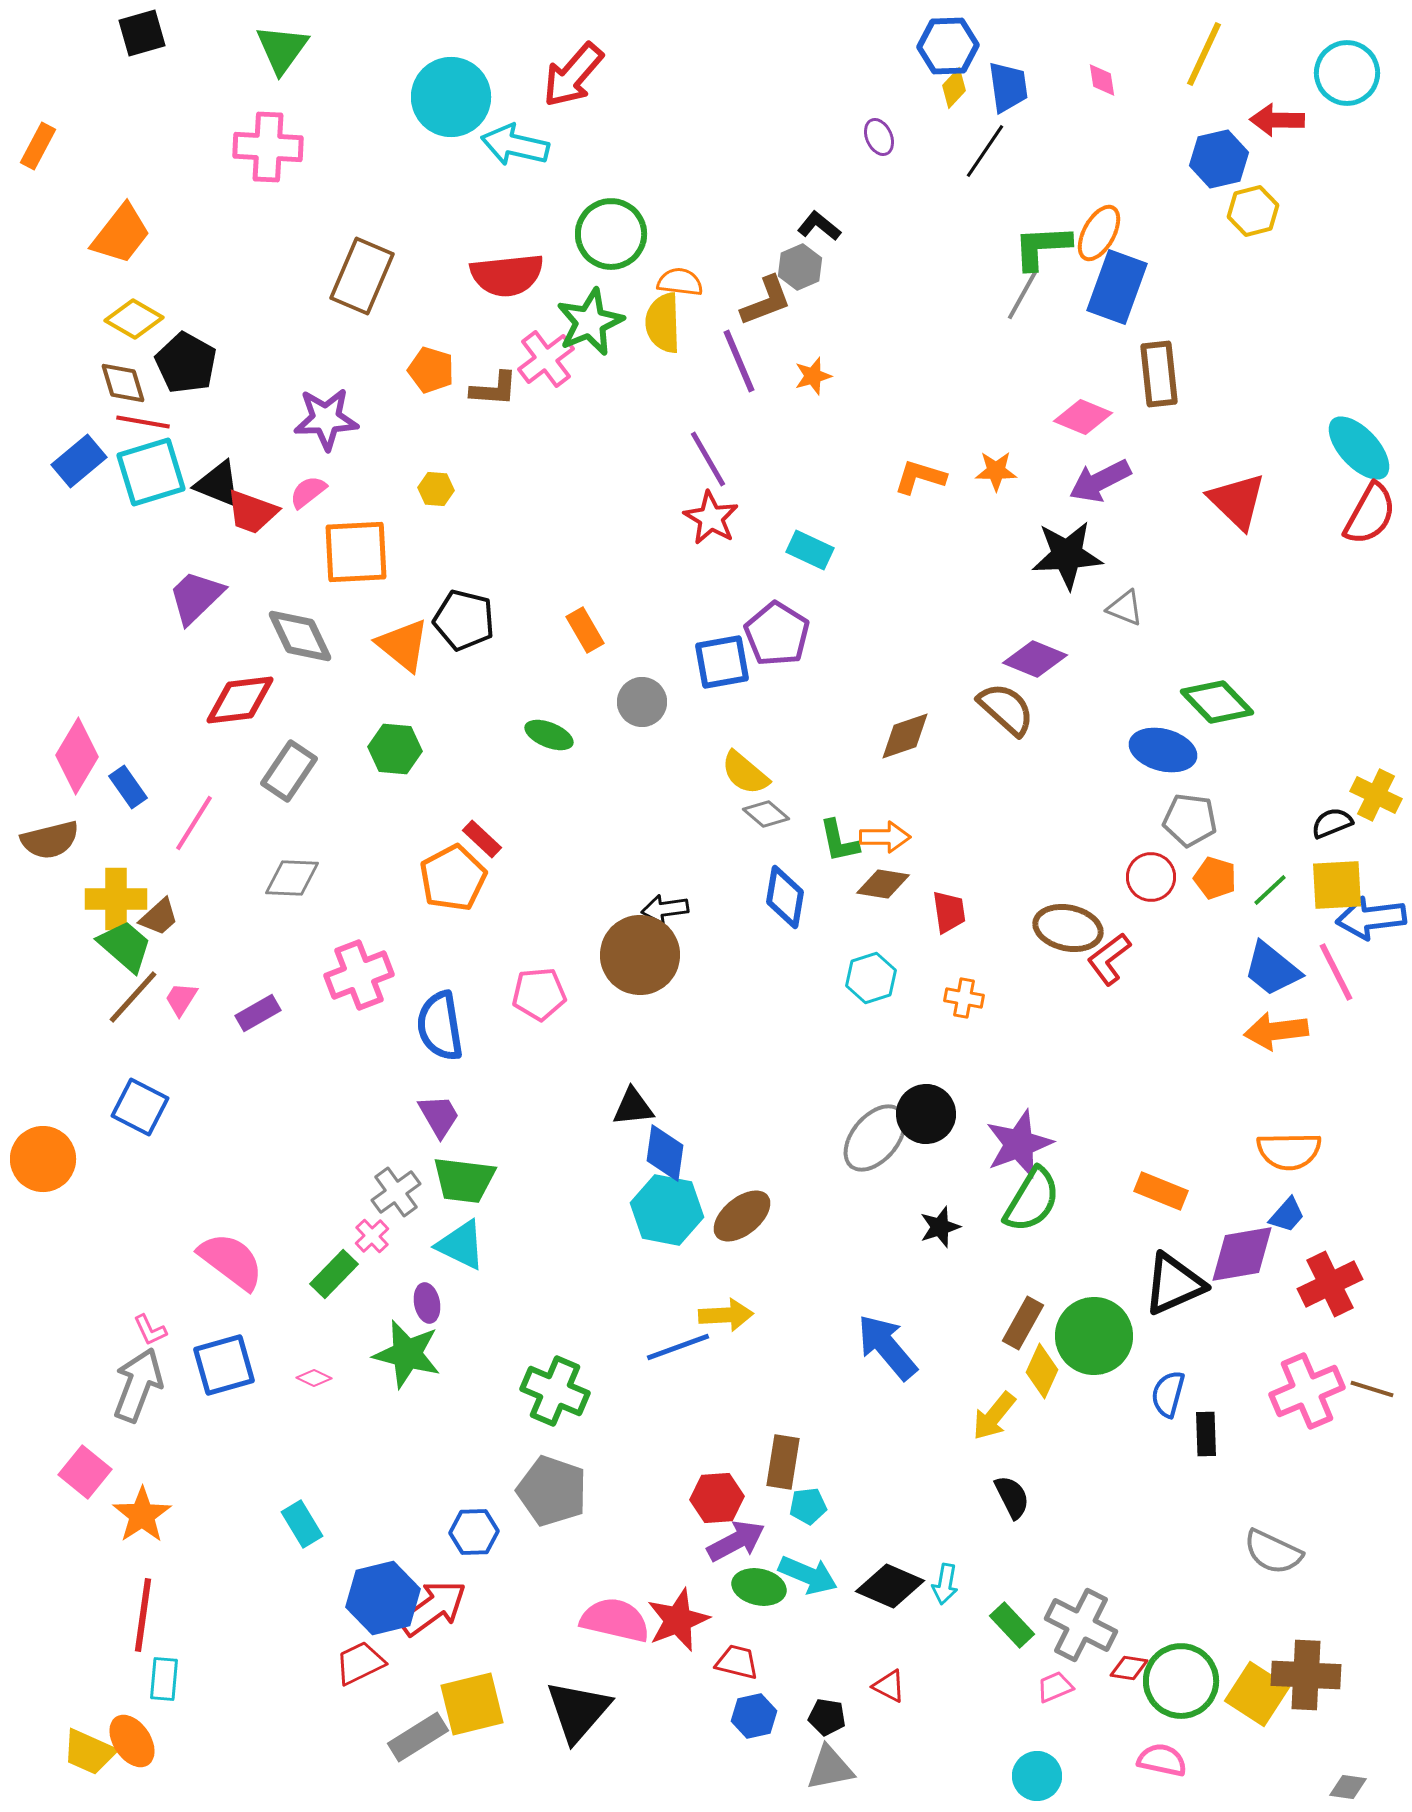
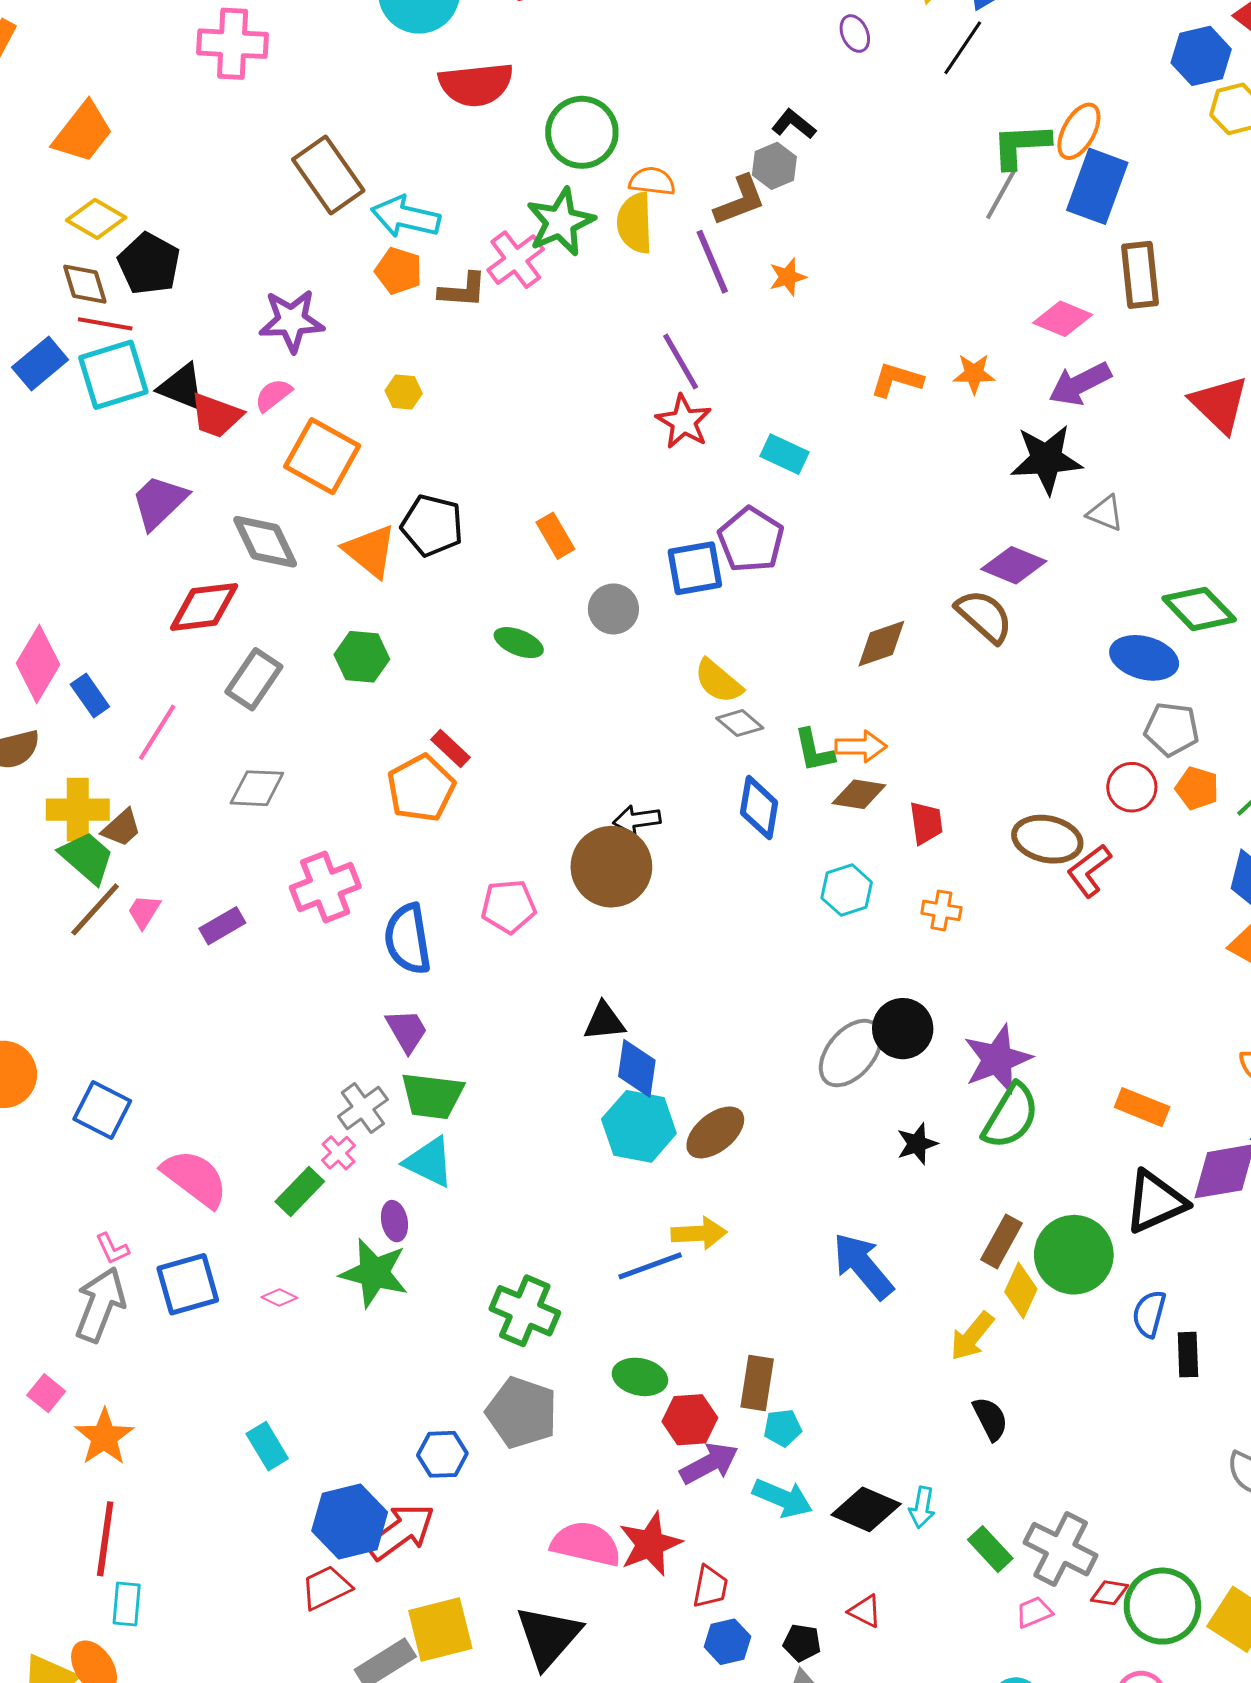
cyan arrow: (515, 145) -> (406, 217), moved
red semicircle: (507, 275) -> (476, 84), moved
brown rectangle: (362, 276) -> (328, 175), turned -58
orange square: (356, 552) -> (322, 456), turned 32
blue square: (140, 1107) -> (102, 1110), moved
pink square: (85, 1472) -> (46, 1393), size x0.7
green ellipse: (759, 1587) -> (640, 1377), moved
red trapezoid: (737, 1662) -> (710, 1587), turned 87

